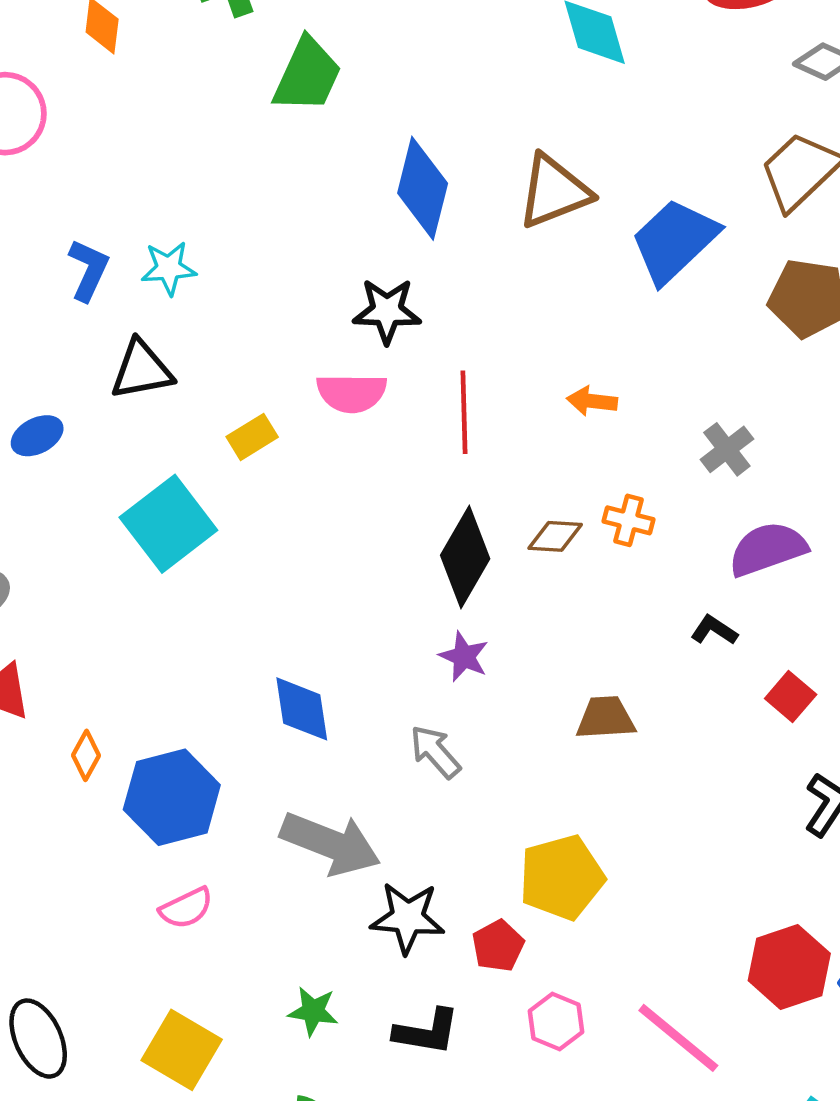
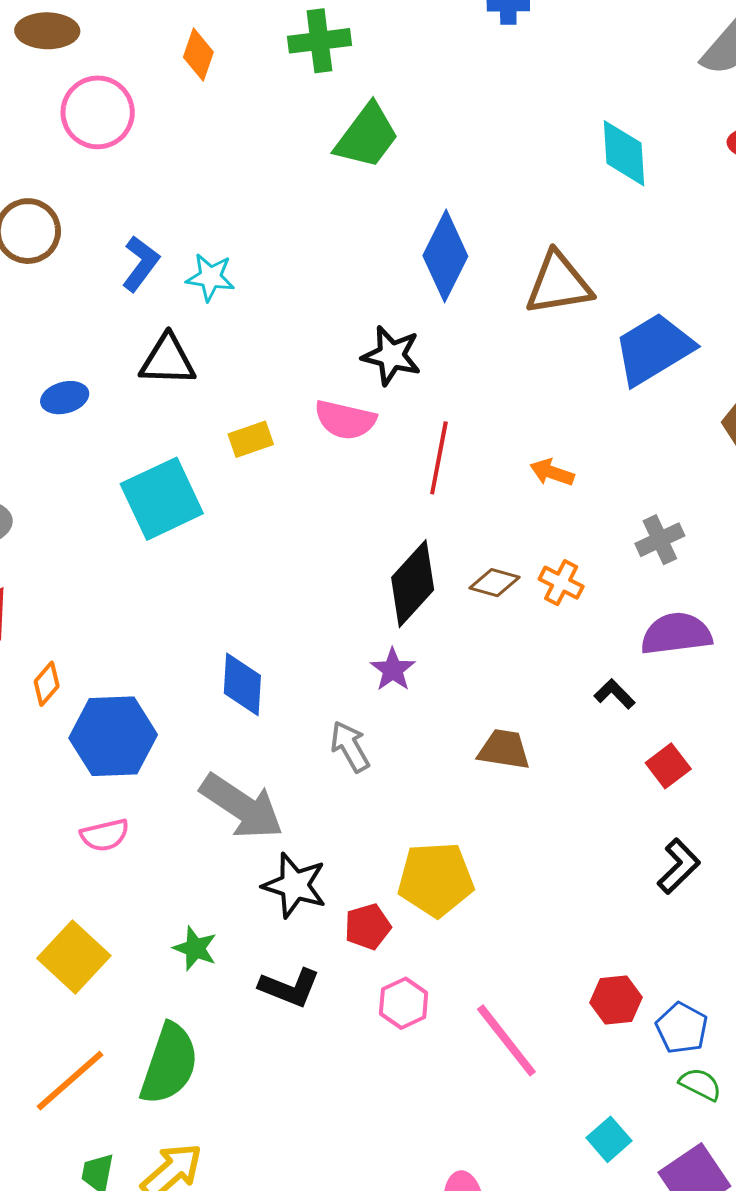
red hexagon: (789, 967) -> (616, 1000), size x0.7

